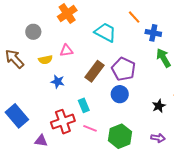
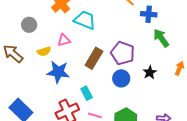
cyan trapezoid: (105, 32) -> (85, 20), moved
blue star: (58, 82) -> (58, 72), size x1.6
black star: (159, 106) -> (150, 72), moved

